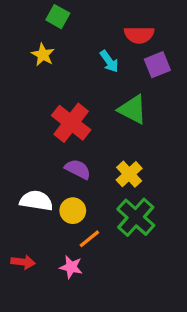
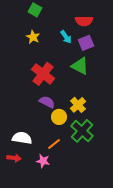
yellow star: (43, 55) -> (33, 37), moved
purple square: (157, 65) -> (86, 43), moved
white semicircle: (36, 201) -> (22, 138), moved
yellow circle: (73, 211) -> (59, 117), moved

